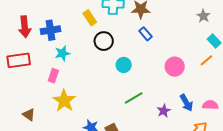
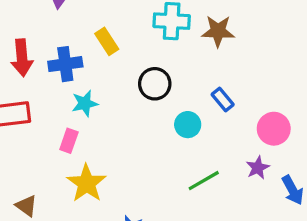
yellow rectangle: (90, 18) -> (107, 41), moved
blue rectangle: (146, 34) -> (223, 100), moved
purple star: (164, 111) -> (258, 168), moved

